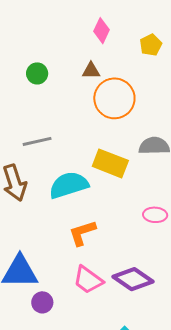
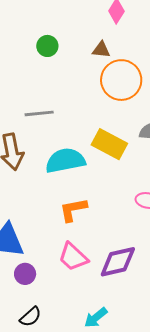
purple diamond: (133, 279) -> (118, 262), turned -54

